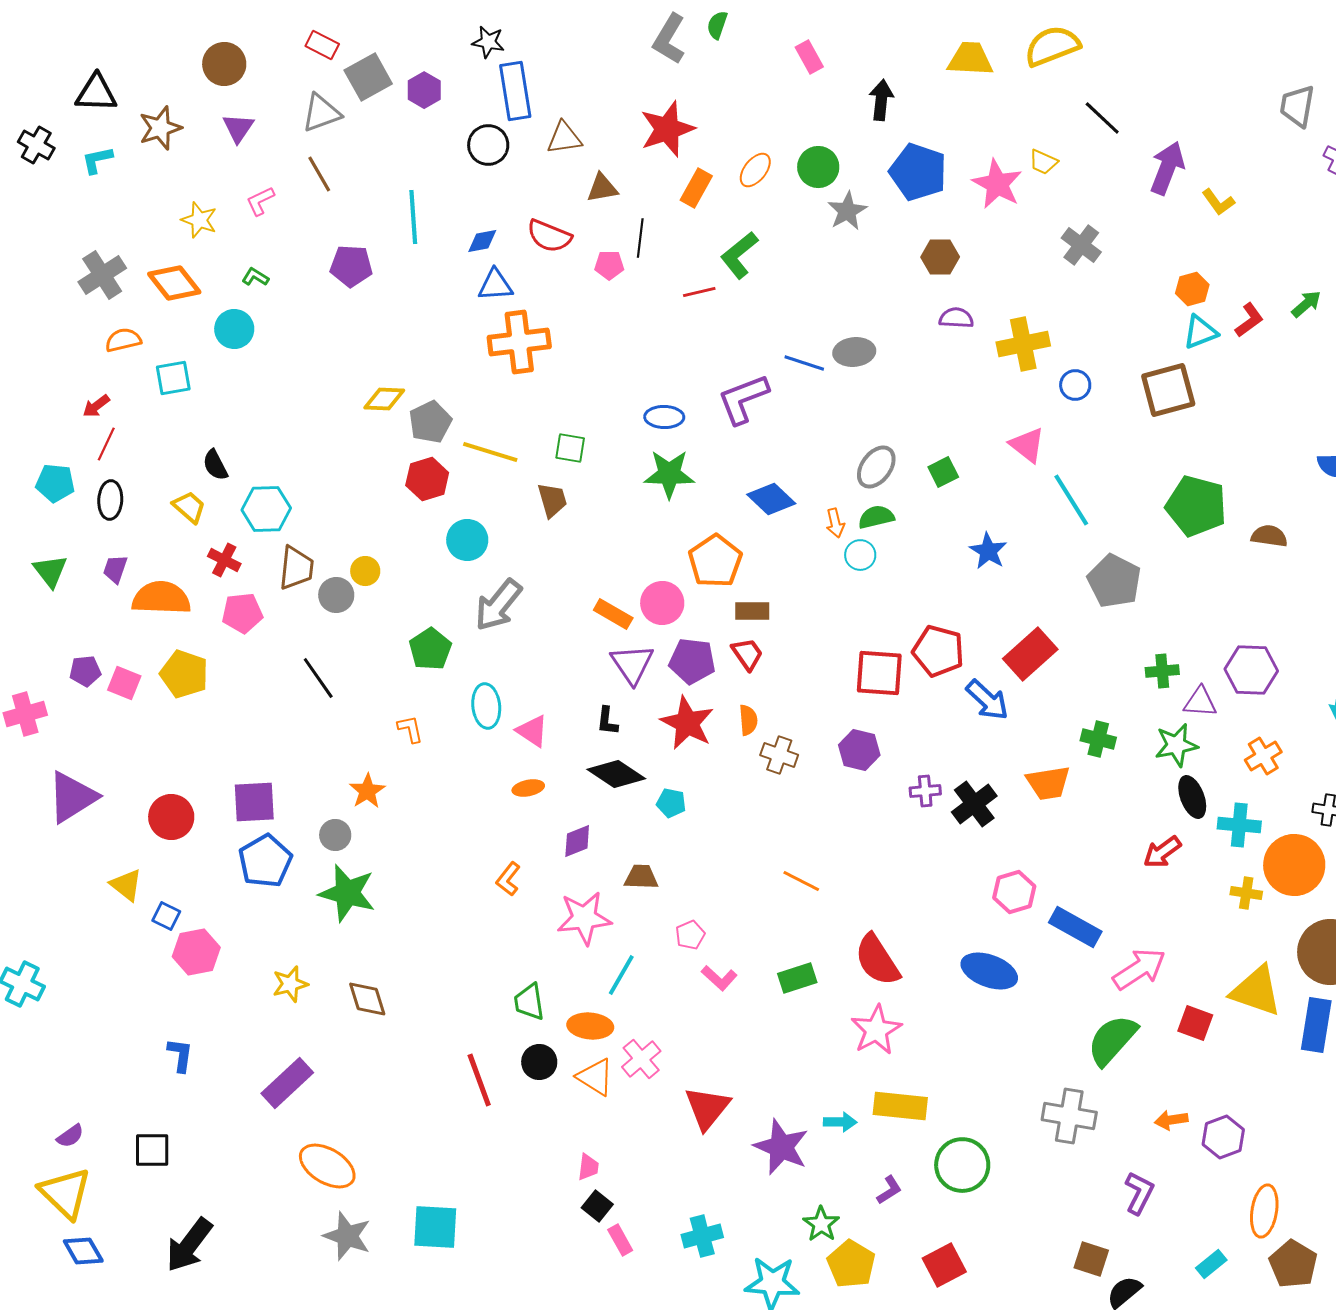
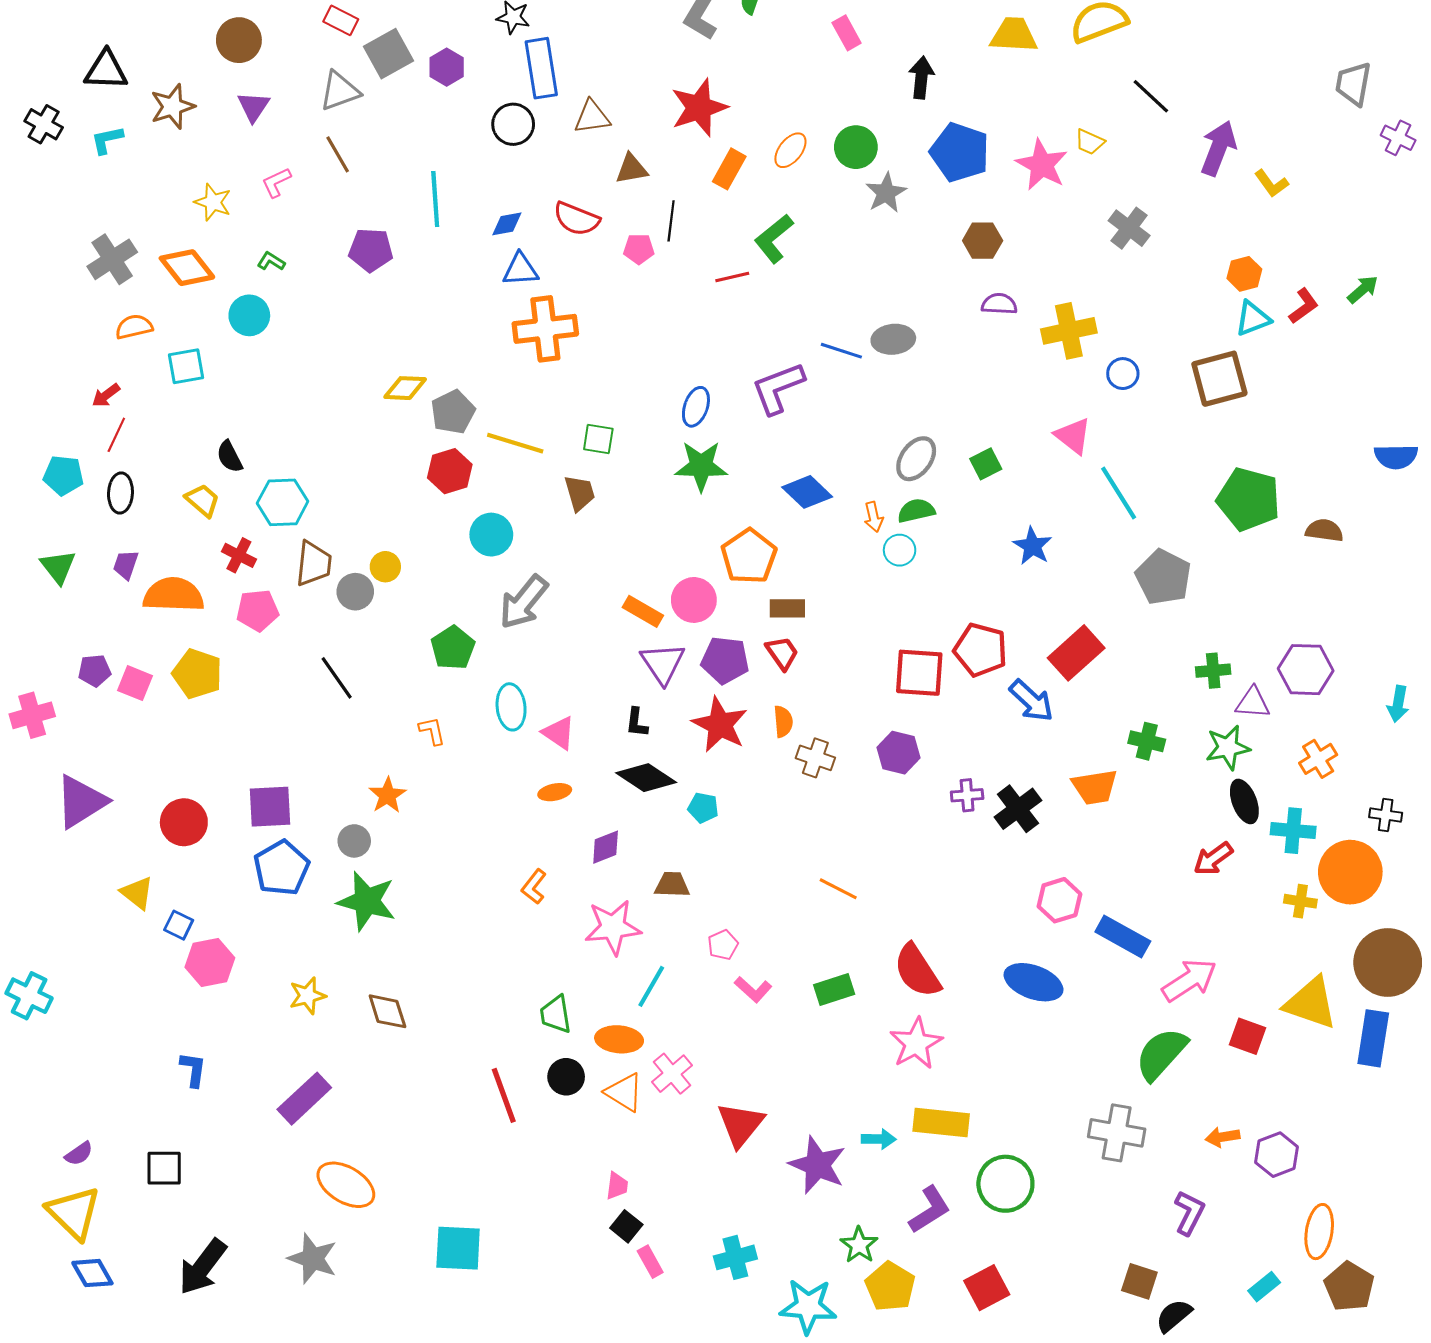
blue ellipse: (664, 417) -> (696, 407), turned -72
purple L-shape: (889, 1190) -> (930, 1210), size x1.6
gray star: (347, 1236) -> (313, 1259), moved

